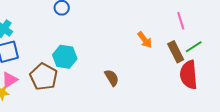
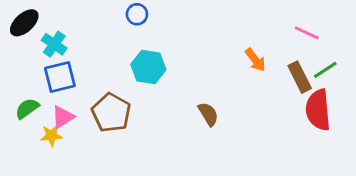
pink line: (181, 21) -> (307, 33), turned -48
cyan hexagon: (65, 57) -> (148, 67), moved

